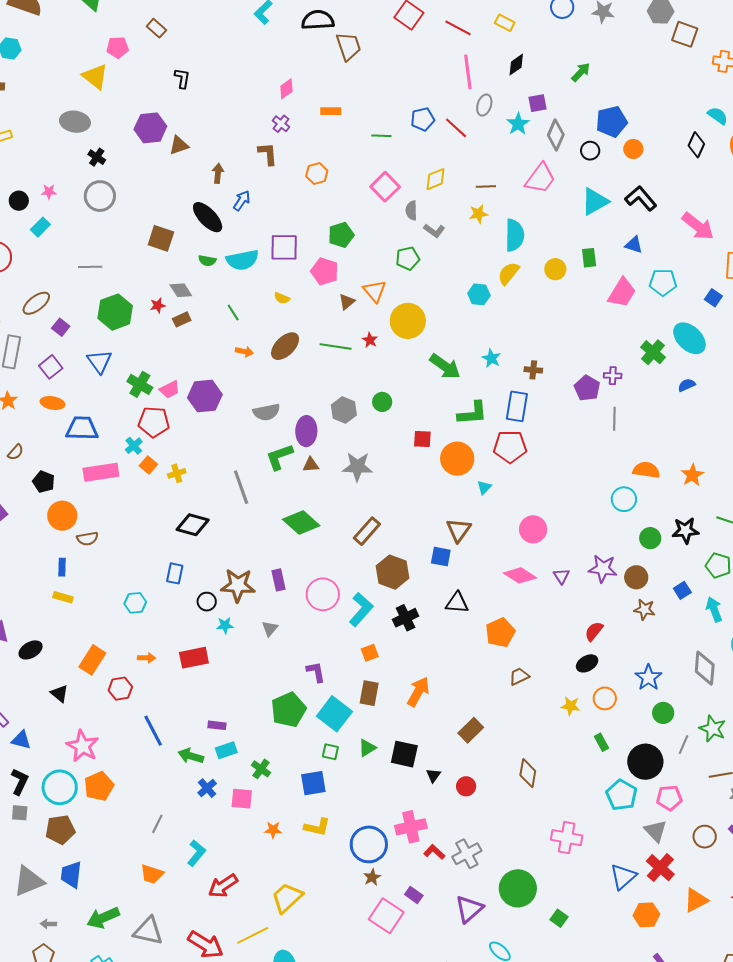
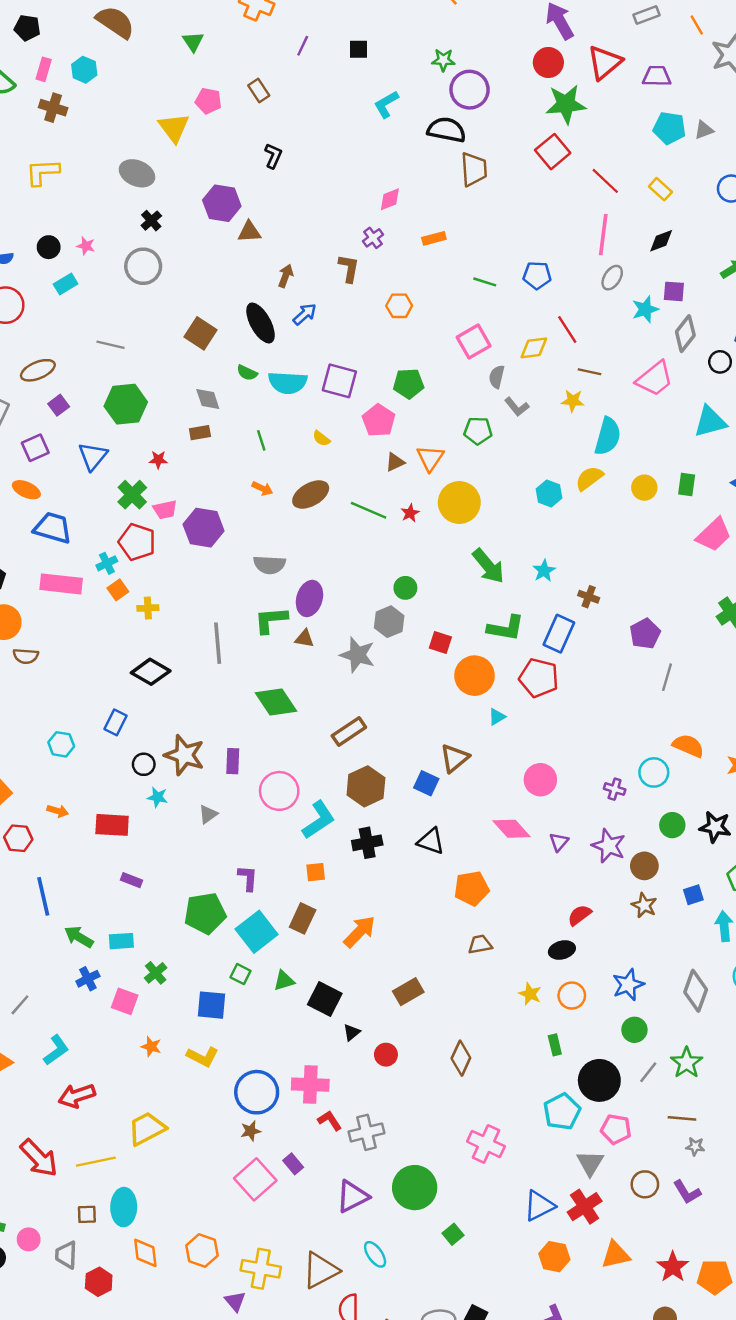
orange rectangle: (331, 111) -> (434, 238), turned -30
red line: (456, 128) -> (567, 329), moved
red star: (158, 305) -> (158, 460), moved
purple cross: (613, 376) -> (615, 789), moved
gray hexagon: (344, 410) -> (389, 622), moved
purple rectangle: (217, 725) -> (131, 880), moved

